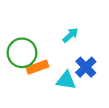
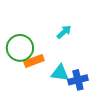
blue cross: (86, 67) -> (78, 80), moved, turned 30

